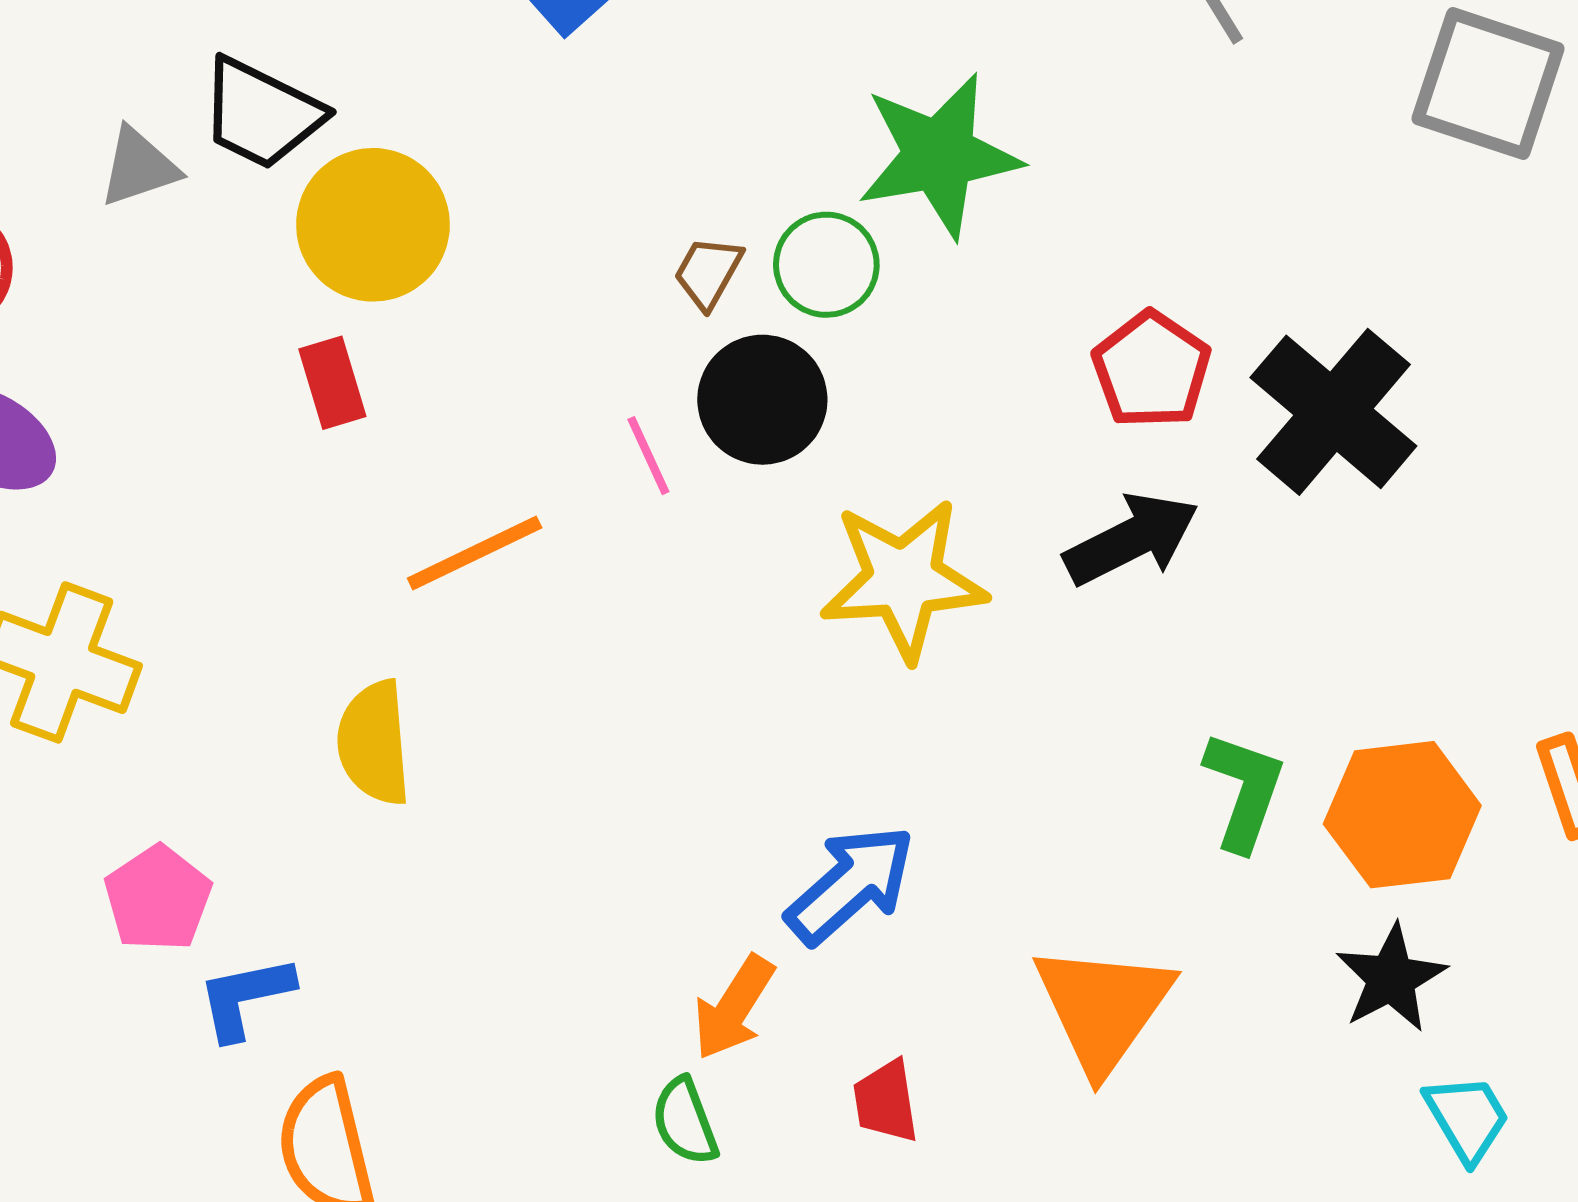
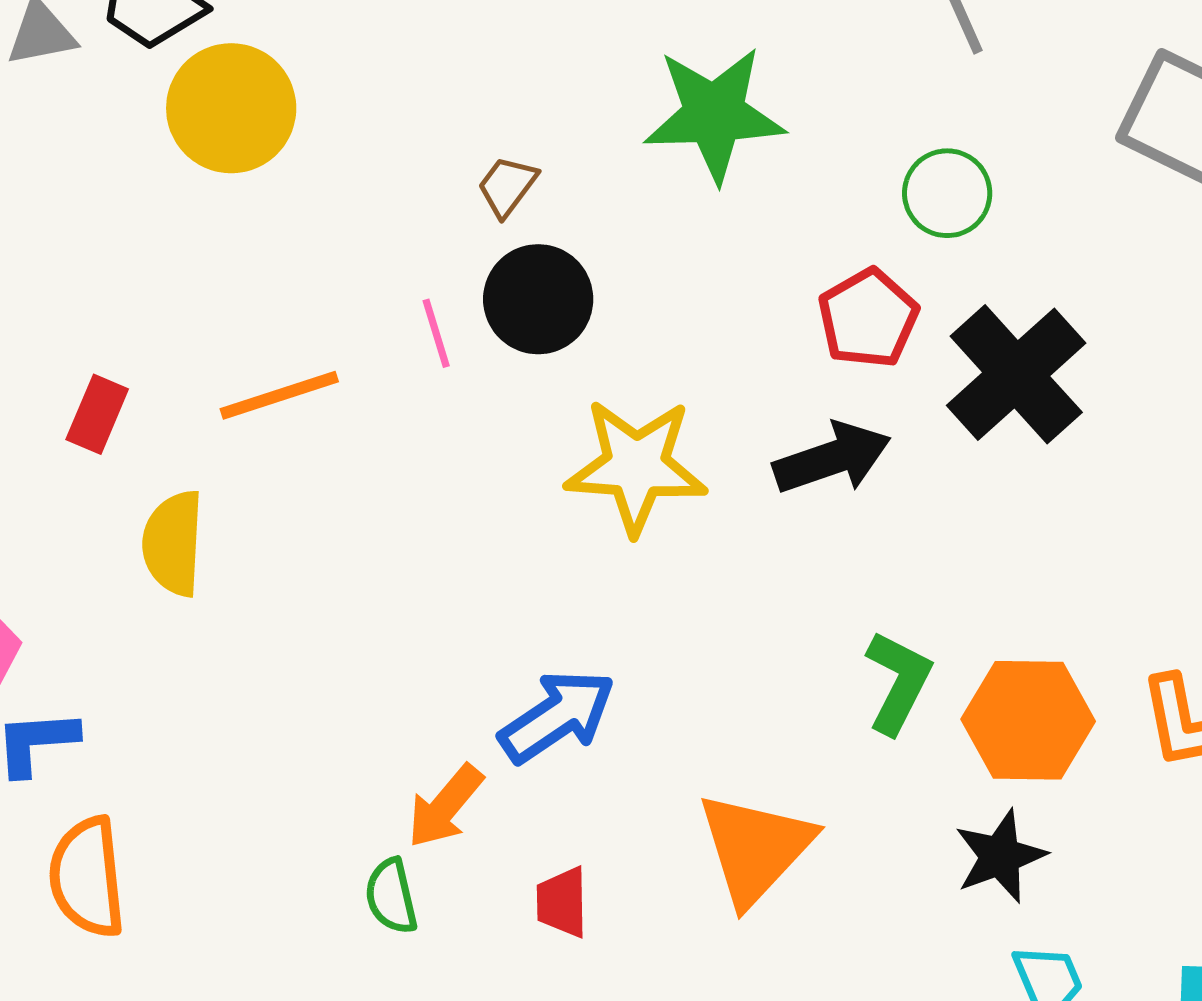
green circle: (826, 265) -> (947, 193), moved
red rectangle: (332, 383) -> (97, 414), moved, turned 32

